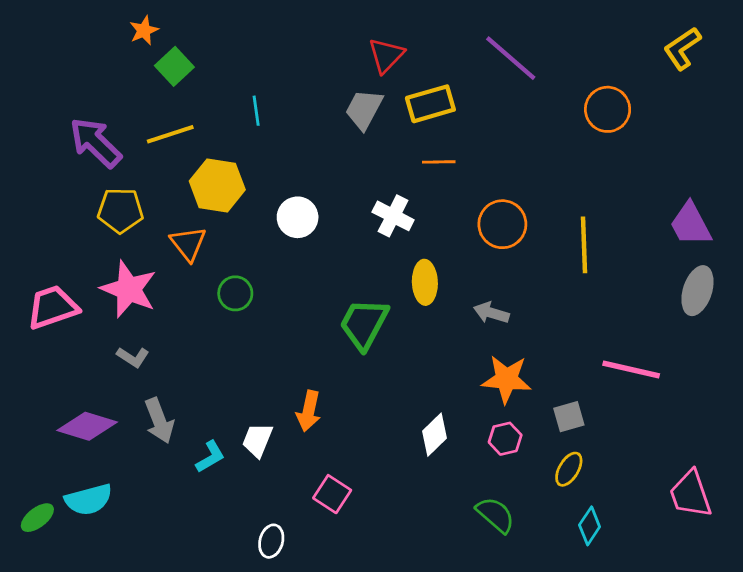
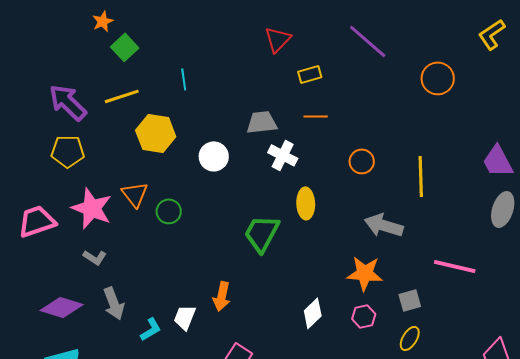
yellow rectangle: (430, 104) -> (310, 74), size x0.7
gray trapezoid: (364, 109) -> (262, 122), moved, turned 56
yellow pentagon: (120, 210) -> (68, 151), moved
orange circle: (502, 224) -> (362, 161), size x0.7
orange triangle: (188, 244) -> (135, 194), moved
gray arrow: (491, 313) -> (384, 225), moved, size x1.5

